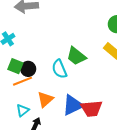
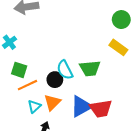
green trapezoid: (76, 56) -> (90, 68), moved, turned -40
black circle: (28, 69) -> (55, 80), moved
cyan triangle: (23, 110) -> (34, 106), moved

